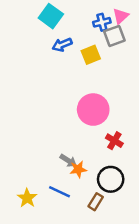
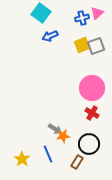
gray square: (114, 36) -> (96, 46), moved
yellow square: (91, 55) -> (82, 45), moved
pink circle: (93, 110) -> (92, 88), moved
blue line: (60, 192) -> (48, 154), turned 42

